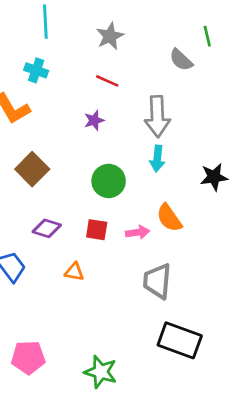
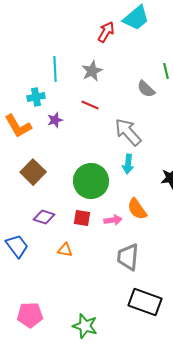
cyan line: (45, 22) -> (55, 69), moved
cyan cross: (36, 70) -> (36, 97), turned -30
gray arrow: (157, 116) -> (128, 132), turned 140
purple star: (94, 120) -> (55, 120), moved
green circle: (109, 181) -> (91, 181), size x1.4

